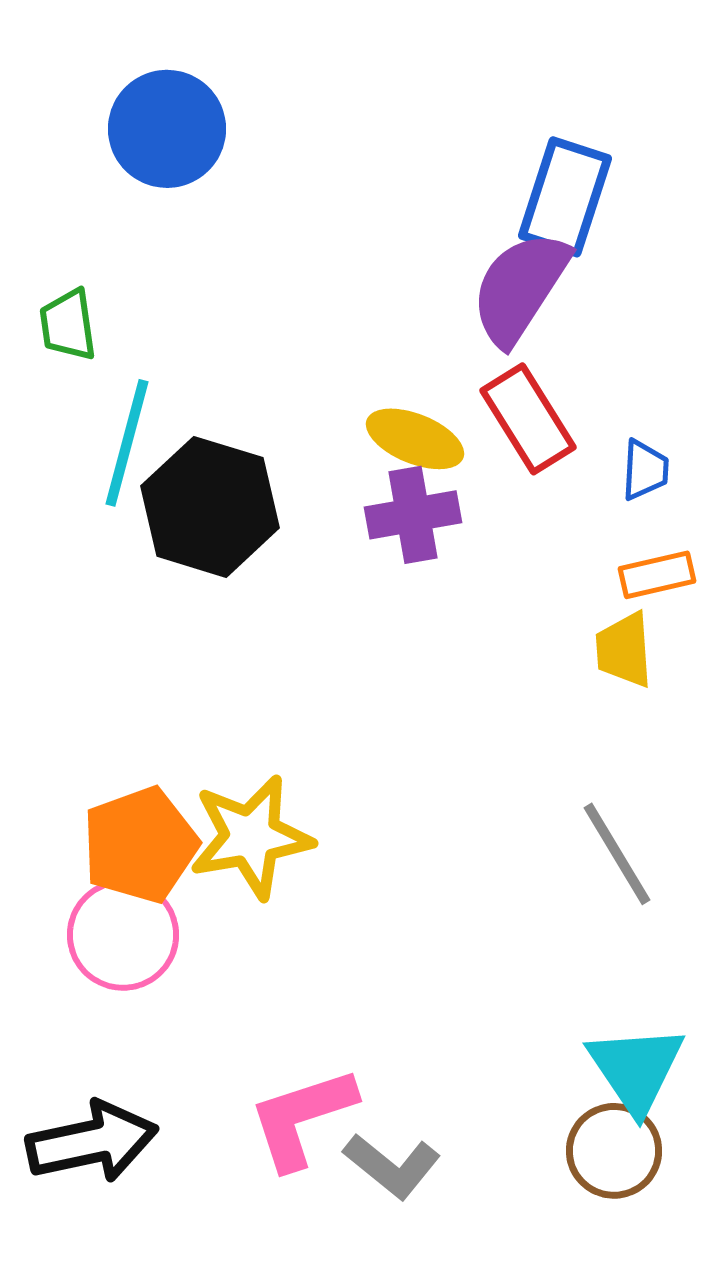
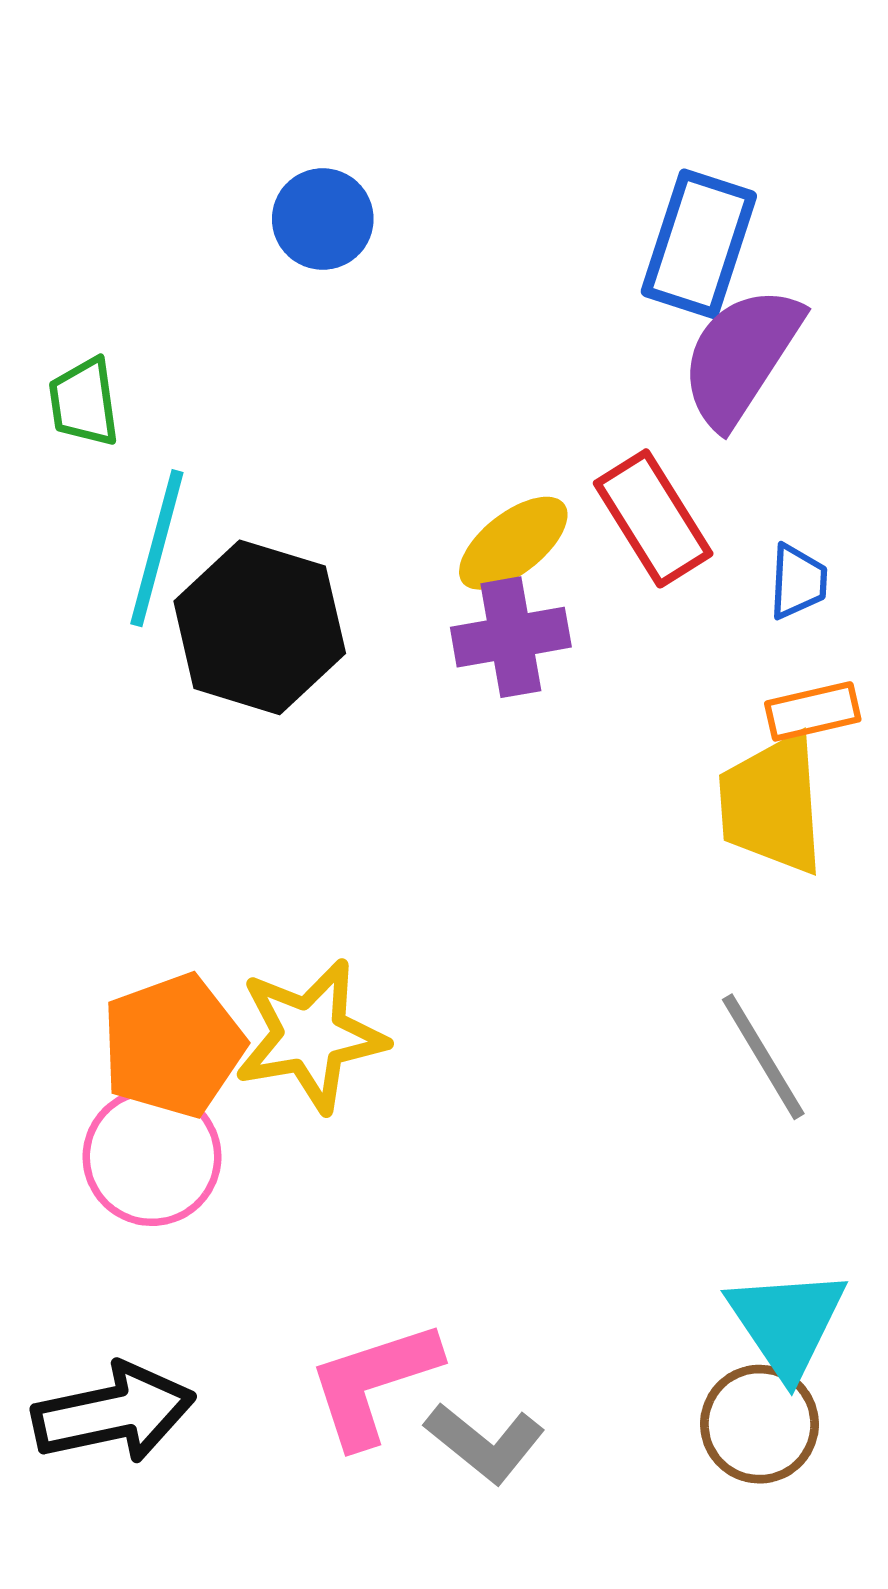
blue circle: (167, 129) -> (323, 219), moved, size x0.7
purple semicircle: (520, 288) -> (741, 356), moved
yellow ellipse: (415, 439) -> (513, 543), turned -60
yellow trapezoid: (624, 650) -> (772, 804), size x1.5

